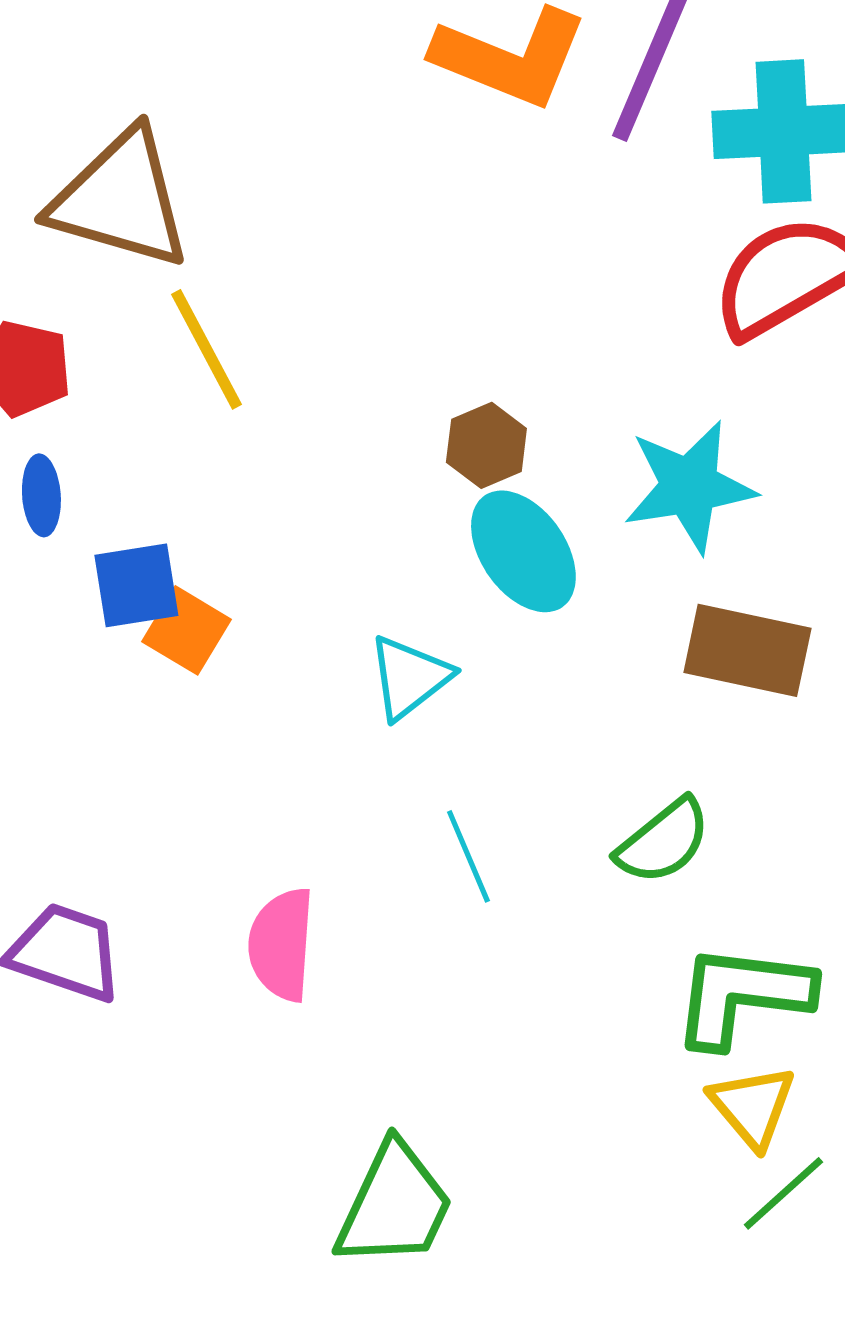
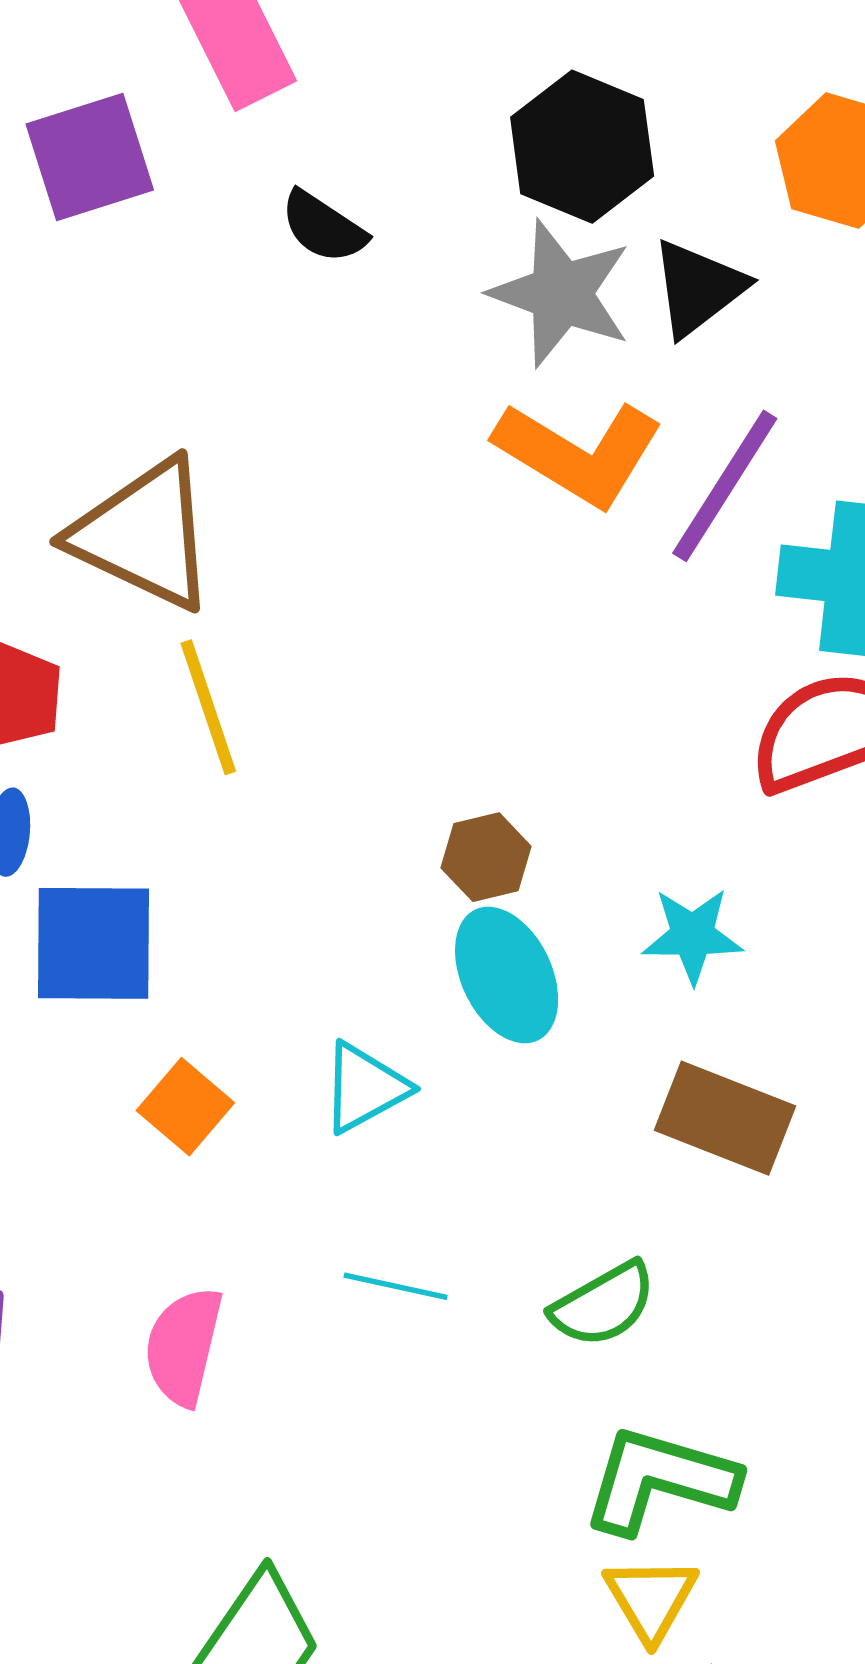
cyan star: (689, 486) -> (692, 936), size x0.7
blue square: (136, 585) -> (93, 943), size x1.4
orange square: (186, 630) -> (185, 1107), moved
cyan line: (468, 856) -> (396, 1286), turned -64

